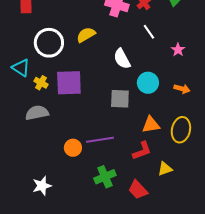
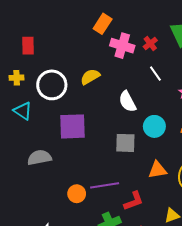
yellow cross: (41, 83) -> (17, 78), moved, turned -32
red L-shape: (142, 151) -> (134, 201), moved

